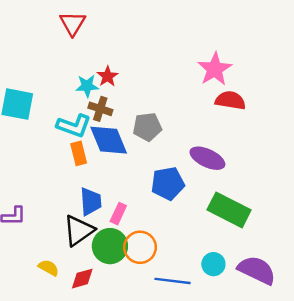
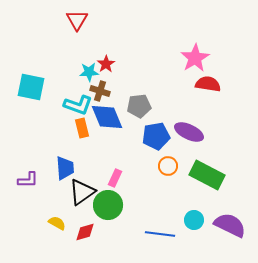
blue pentagon: (168, 183) -> (156, 136), moved
blue trapezoid: (91, 202) -> (65, 168), moved
orange circle: (140, 247) -> (168, 166), moved, size x0.7

